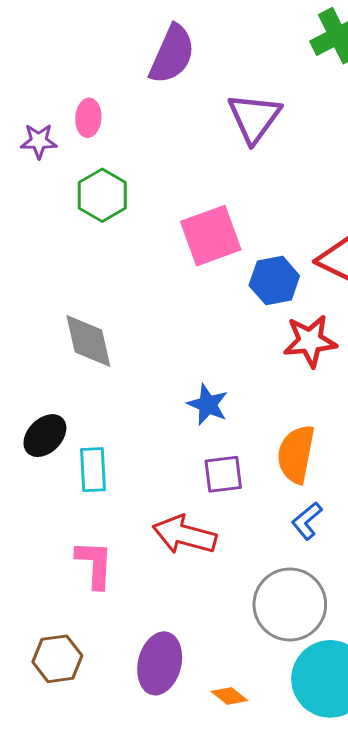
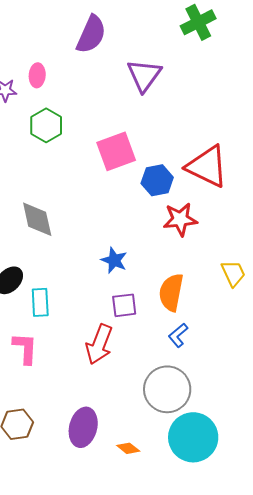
red arrow: (184, 535) -> (99, 344), turned -84
pink L-shape: (95, 564) -> (25, 348), moved

